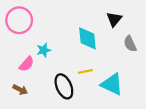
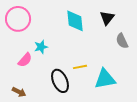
cyan diamond: (87, 38) -> (75, 21), moved
cyan triangle: (112, 84) -> (105, 79), turned -35
brown arrow: (20, 90) -> (19, 92), moved

